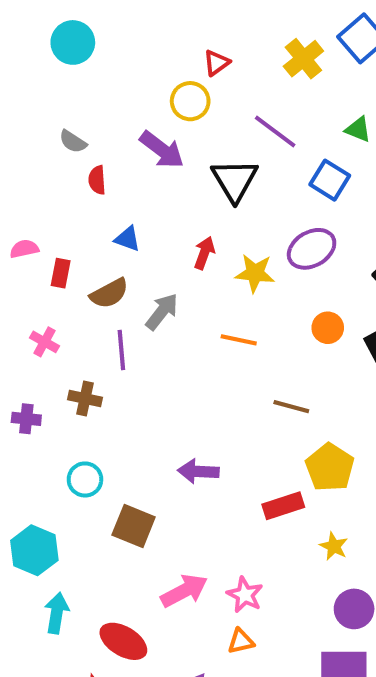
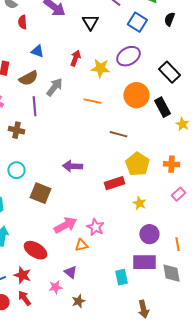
black triangle: (235, 180) -> (90, 22), size x0.7
orange circle: (328, 328) -> (136, 95), size x1.6
orange triangle: (241, 641) -> (81, 245), moved

